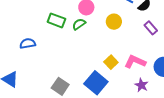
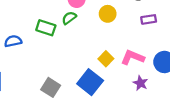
green rectangle: (56, 20) -> (46, 28), moved
purple rectangle: (151, 28) -> (149, 19), turned -56

